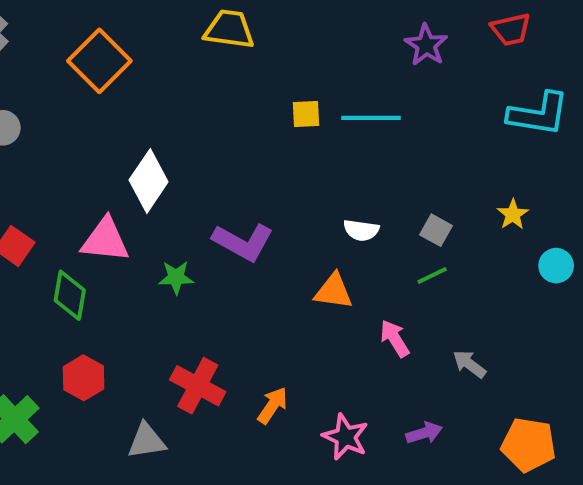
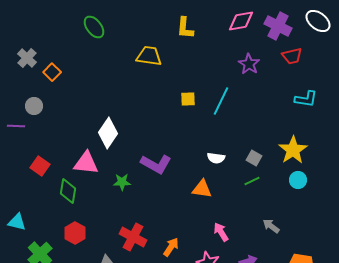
orange square: (99, 61) -> (52, 72), moved, size x0.6
cyan L-shape: (538, 114) -> (306, 99), size x0.7
cyan line: (371, 118) -> (221, 101), turned -64
yellow star: (513, 214) -> (293, 150), size x1.8
cyan circle: (556, 266) -> (298, 180), moved
pink arrow: (395, 338) -> (221, 232), moved

